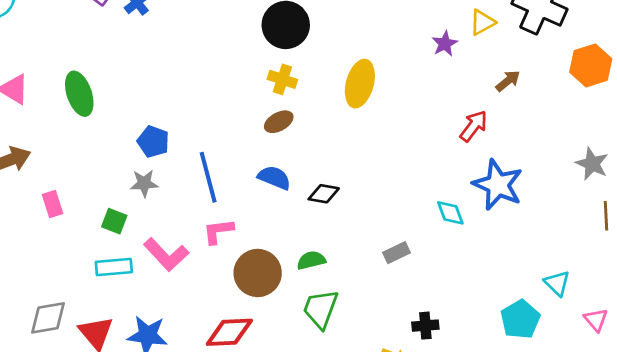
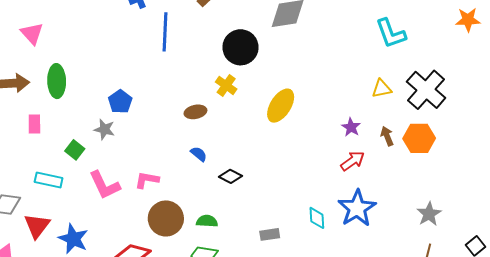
purple star: (445, 44) -> (351, 127), moved, turned -30
orange hexagon: (591, 65) -> (419, 138), moved
brown arrow: (508, 81) -> (387, 136), turned -90
green ellipse: (79, 94) -> (57, 81), moved
brown ellipse: (279, 122) -> (195, 112), moved
blue line: (208, 177) -> (165, 32), moved
blue semicircle: (274, 178) -> (199, 154), size x0.7
cyan rectangle: (114, 267) -> (49, 180), moved

